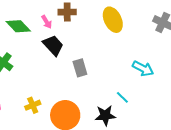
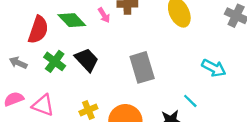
black trapezoid: (53, 45) -> (87, 60), moved
gray rectangle: (80, 68) -> (142, 67), size x1.5

